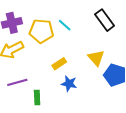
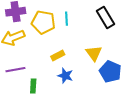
cyan line: (65, 25) -> (66, 19), turned 40

